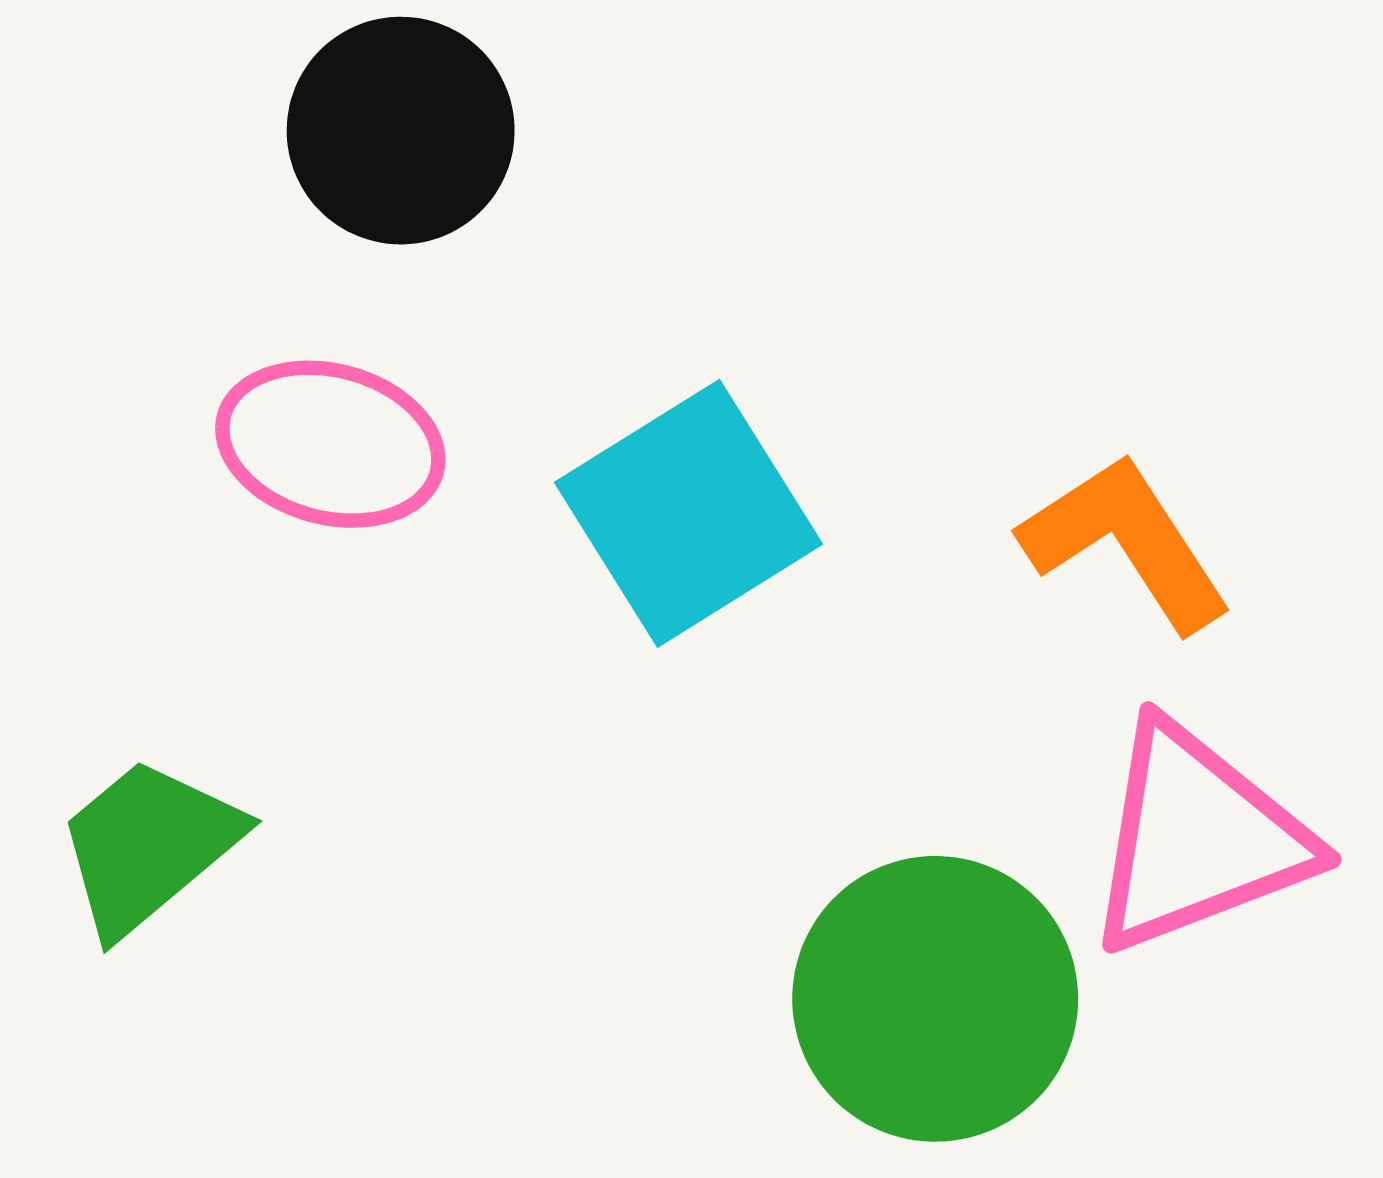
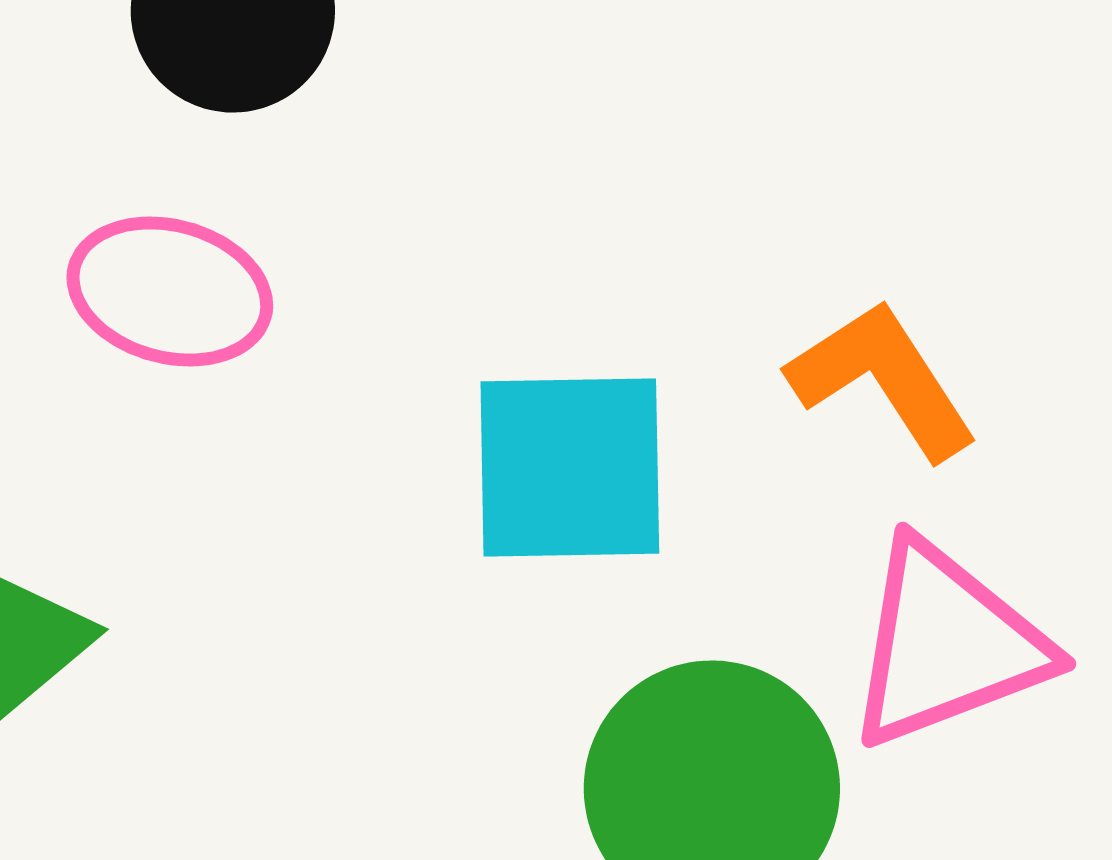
cyan square: (689, 513) -> (570, 468), moved, turned 31

